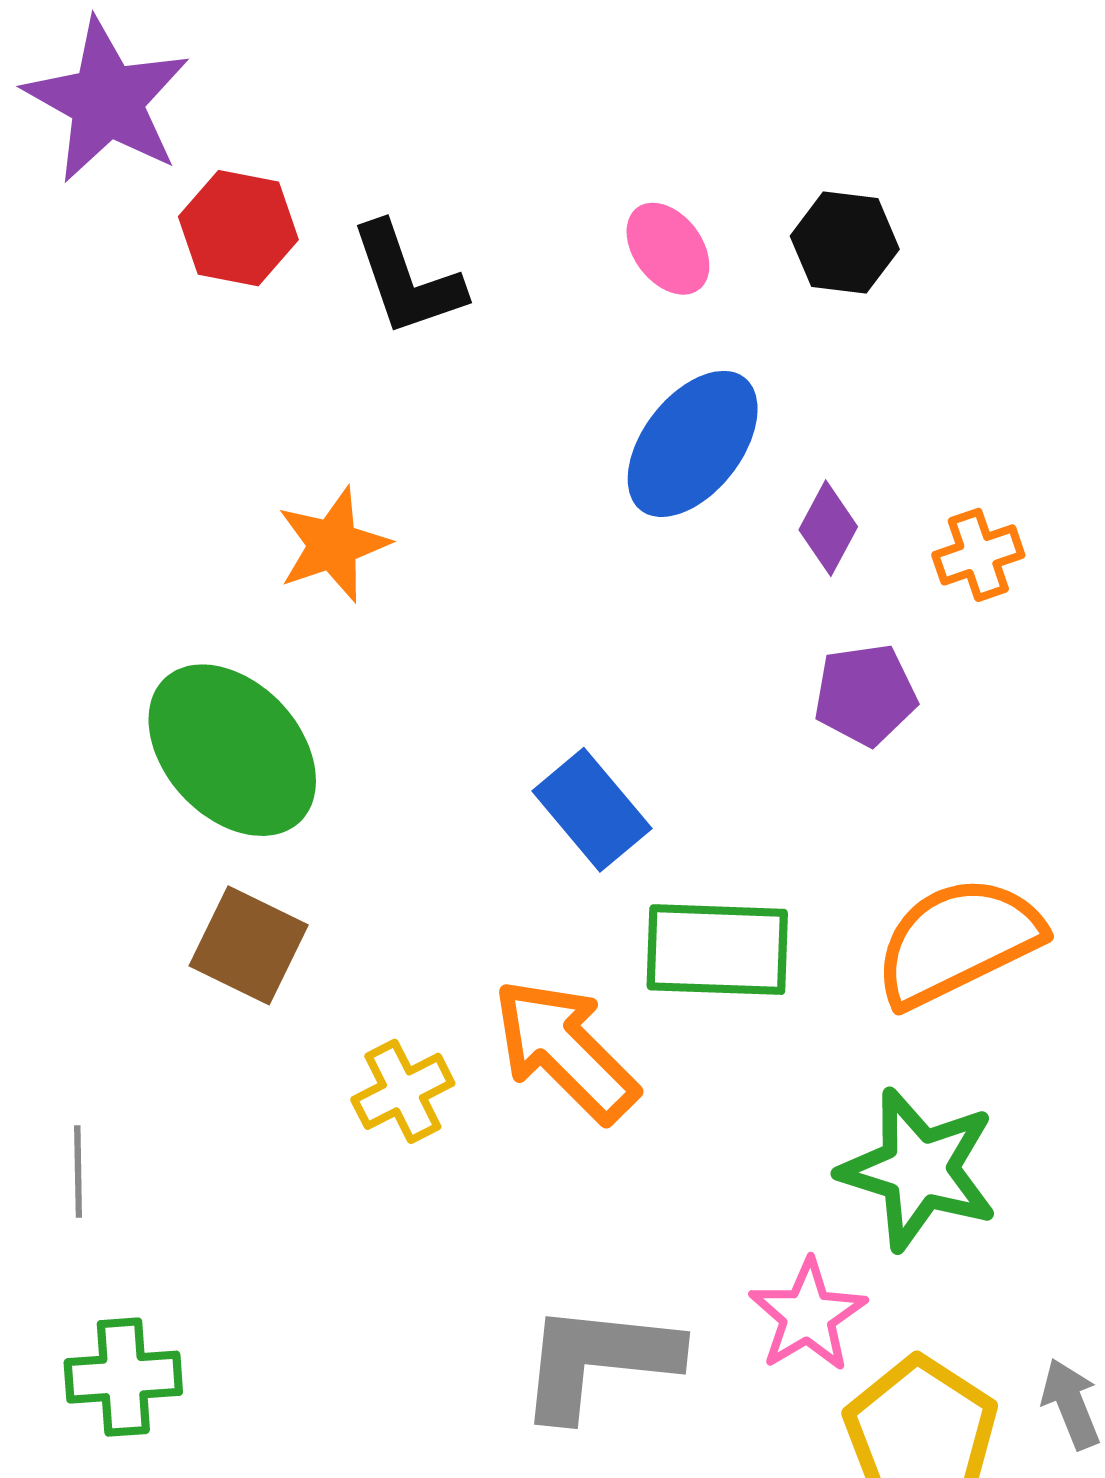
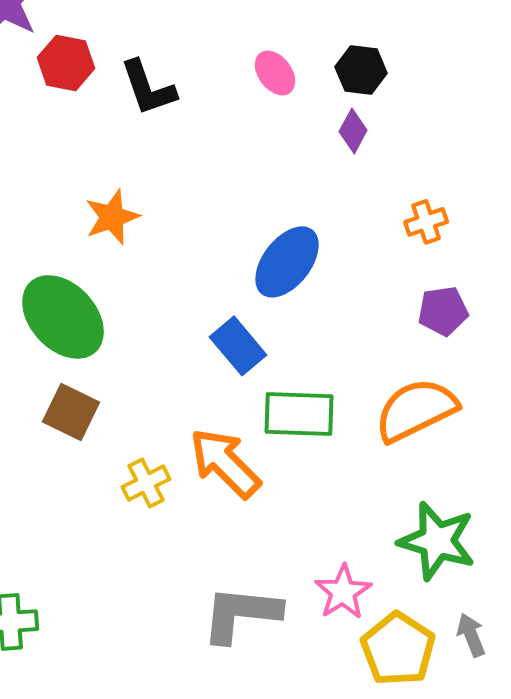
blue ellipse: (693, 444) -> (287, 262), moved
purple diamond: (828, 528) -> (353, 131), moved
purple pentagon: (865, 695) -> (443, 311), moved
green star: (919, 1169) -> (437, 541), moved

